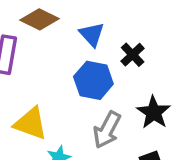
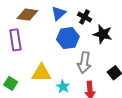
blue triangle: (92, 34) -> (59, 13), turned 49
black star: (154, 112) -> (103, 34), moved

